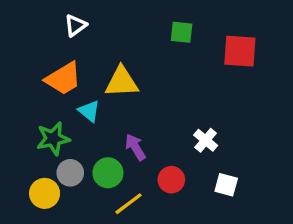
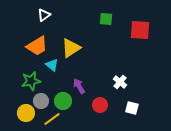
yellow triangle: (122, 82) -> (71, 48), turned -30
yellow line: (128, 204) -> (52, 119), moved

